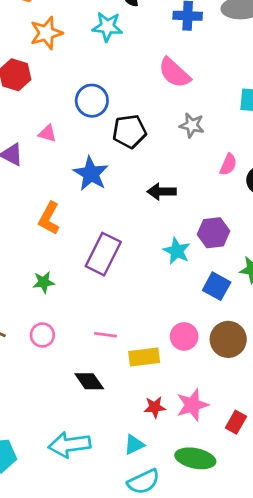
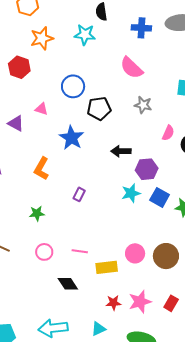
purple hexagon: (214, 233) -> (147, 169), moved
cyan star: (177, 251) -> (131, 193), turned 30
purple rectangle: (103, 254) -> (79, 194), size x0.5
blue square: (217, 286) -> (160, 197), moved
pink circle: (42, 335) -> (44, 252), moved
red rectangle: (236, 422) -> (171, 303), moved

